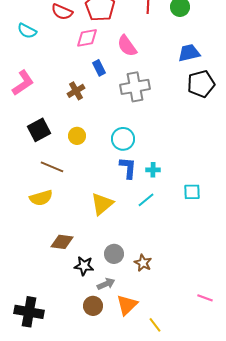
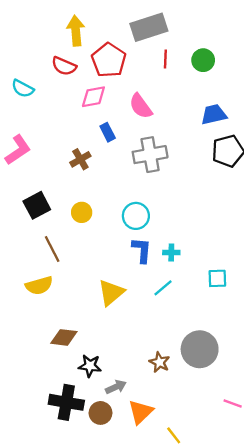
brown line: (52, 167) -> (52, 249), turned 40
gray circle: (114, 254) -> (200, 349), moved, size x1.6
black cross: (29, 312) -> (66, 402), moved

